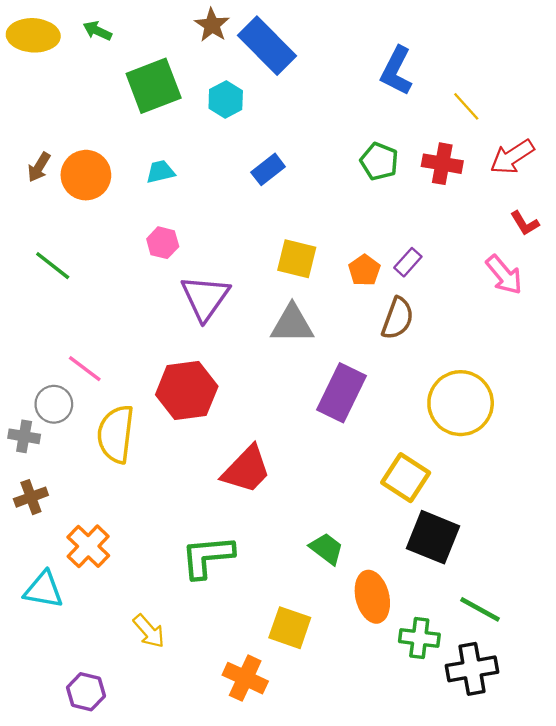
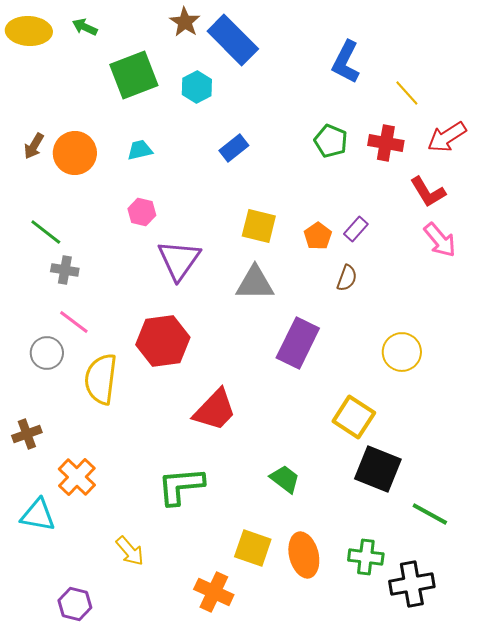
red L-shape: (525, 223) -> (428, 192), moved, size x1.4
brown semicircle: (398, 318) -> (347, 278), size x0.7
yellow circle: (461, 403) -> (402, 352), size x0.7
gray cross: (24, 436) -> (65, 270), moved
orange ellipse: (372, 597) -> (304, 555), moved
green line: (480, 609) -> (430, 514), moved

